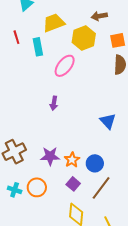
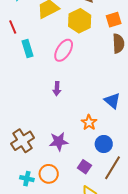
cyan rectangle: (38, 47) -> (28, 48), moved
orange star: (72, 160) -> (89, 122), moved

